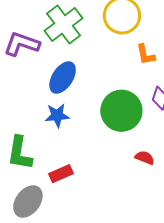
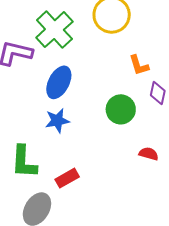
orange L-shape: (146, 55) -> (139, 65), moved
green circle: (121, 111) -> (121, 109), size x0.7

